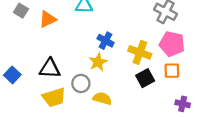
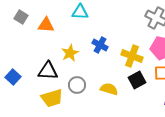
orange triangle: (48, 19) -> (46, 25), turned 30
yellow star: (98, 62) -> (70, 53), moved
yellow semicircle: (102, 98) -> (109, 89), moved

